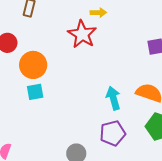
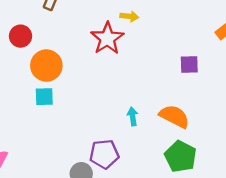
cyan arrow: (113, 98) -> (133, 117), size x0.7
purple pentagon: (113, 133) -> (104, 154), moved

